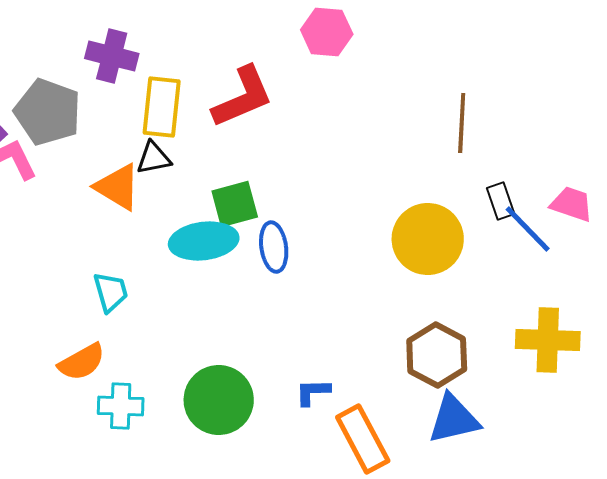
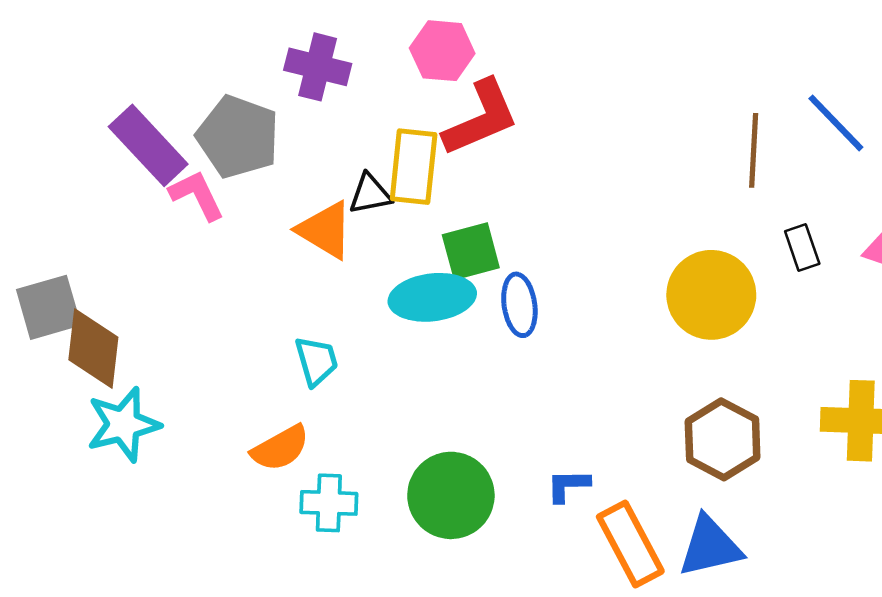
pink hexagon: (327, 32) -> (442, 51), moved
yellow rectangle: (162, 107) -> (414, 167), moved
blue line: (528, 229) -> (836, 123), moved
blue triangle: (454, 419) -> (710, 547), moved

